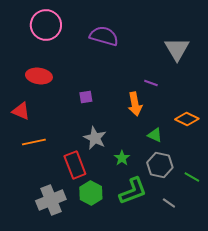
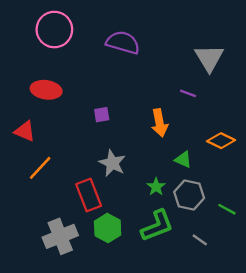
purple line: (151, 83) -> (188, 93), moved
orange line: (34, 142) -> (40, 168), turned -35
green star: (122, 158) -> (156, 187), moved

